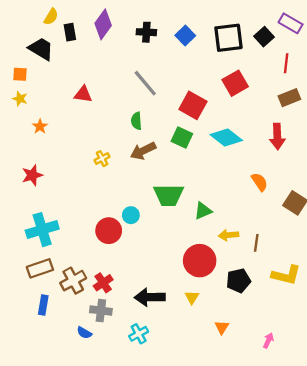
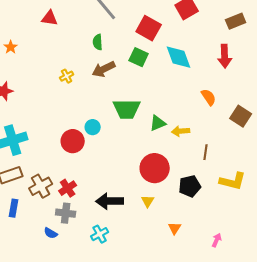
cyan diamond: (226, 138) -> (179, 57), turned 32
yellow arrow: (228, 235) -> (181, 131), moved

